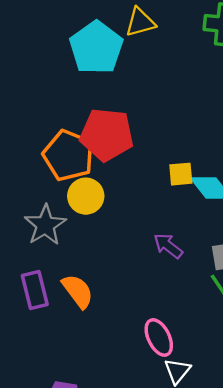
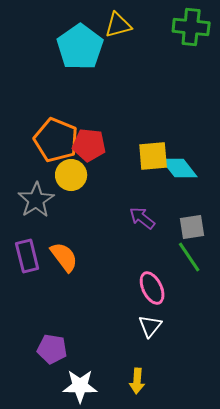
red pentagon: (107, 135) -> (89, 145), moved, size x0.7
yellow square: (181, 174) -> (153, 156), size x1.4
pink ellipse: (159, 337) -> (152, 288), moved

